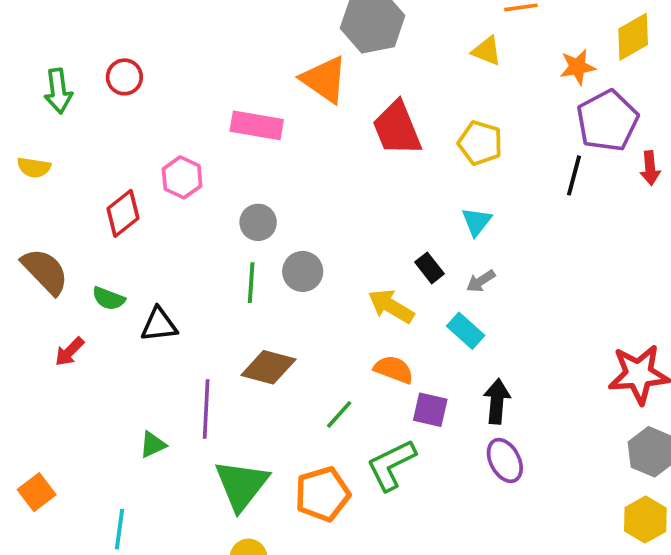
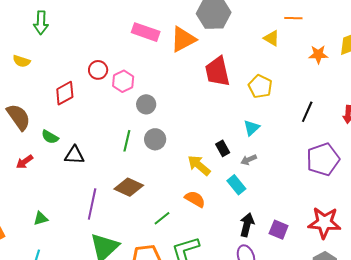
red circle: (124, 77) -> (98, 70), moved
orange triangle: (324, 79) -> (183, 39), turned 48
purple pentagon: (607, 121) -> (323, 159), moved
pink rectangle: (257, 125) -> (146, 32), moved
pink hexagon: (182, 177) -> (123, 81), moved
gray circle: (258, 222) -> (146, 104), moved
purple square: (430, 410) -> (279, 230), moved
green triangle: (153, 445) -> (41, 218), moved

